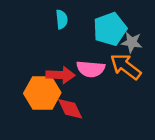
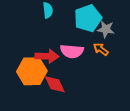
orange arrow: (126, 66) -> (101, 49), size x0.6

